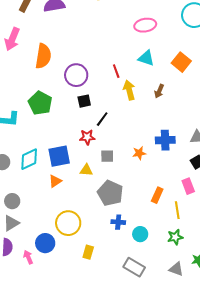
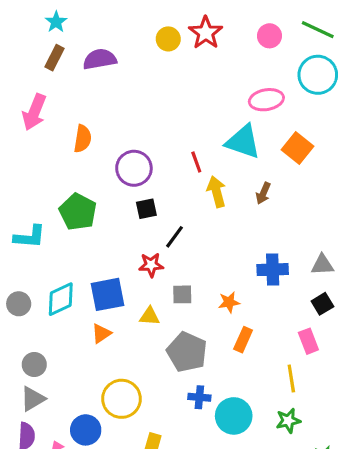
pink ellipse: (145, 25) -> (266, 100), moved
orange semicircle: (43, 56) -> (83, 139), size x0.7
cyan triangle: (146, 58) -> (243, 142), size x1.4
orange star: (139, 153) -> (229, 302), moved
orange rectangle: (157, 195) -> (243, 340), moved
cyan circle: (140, 234) -> (234, 416), size x1.5

